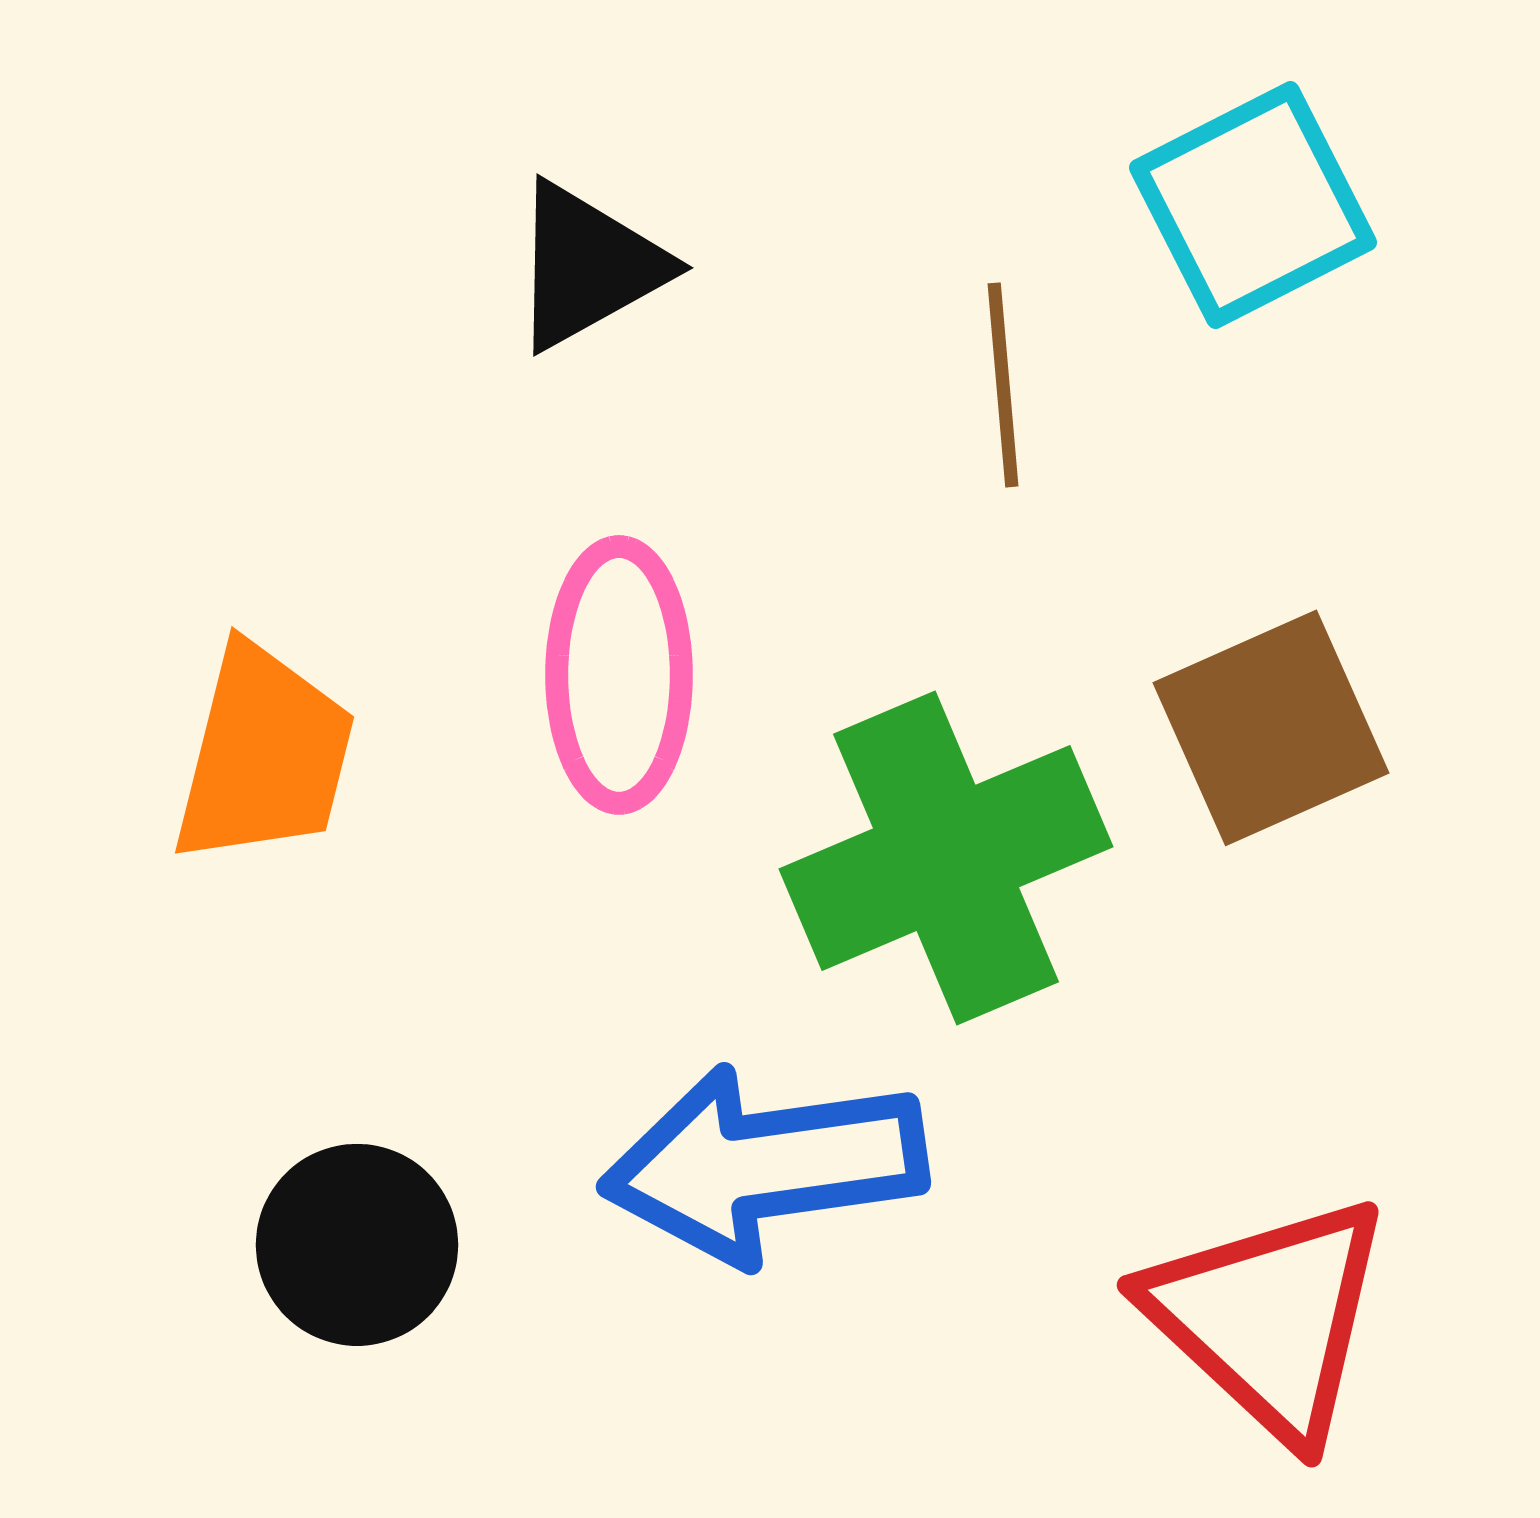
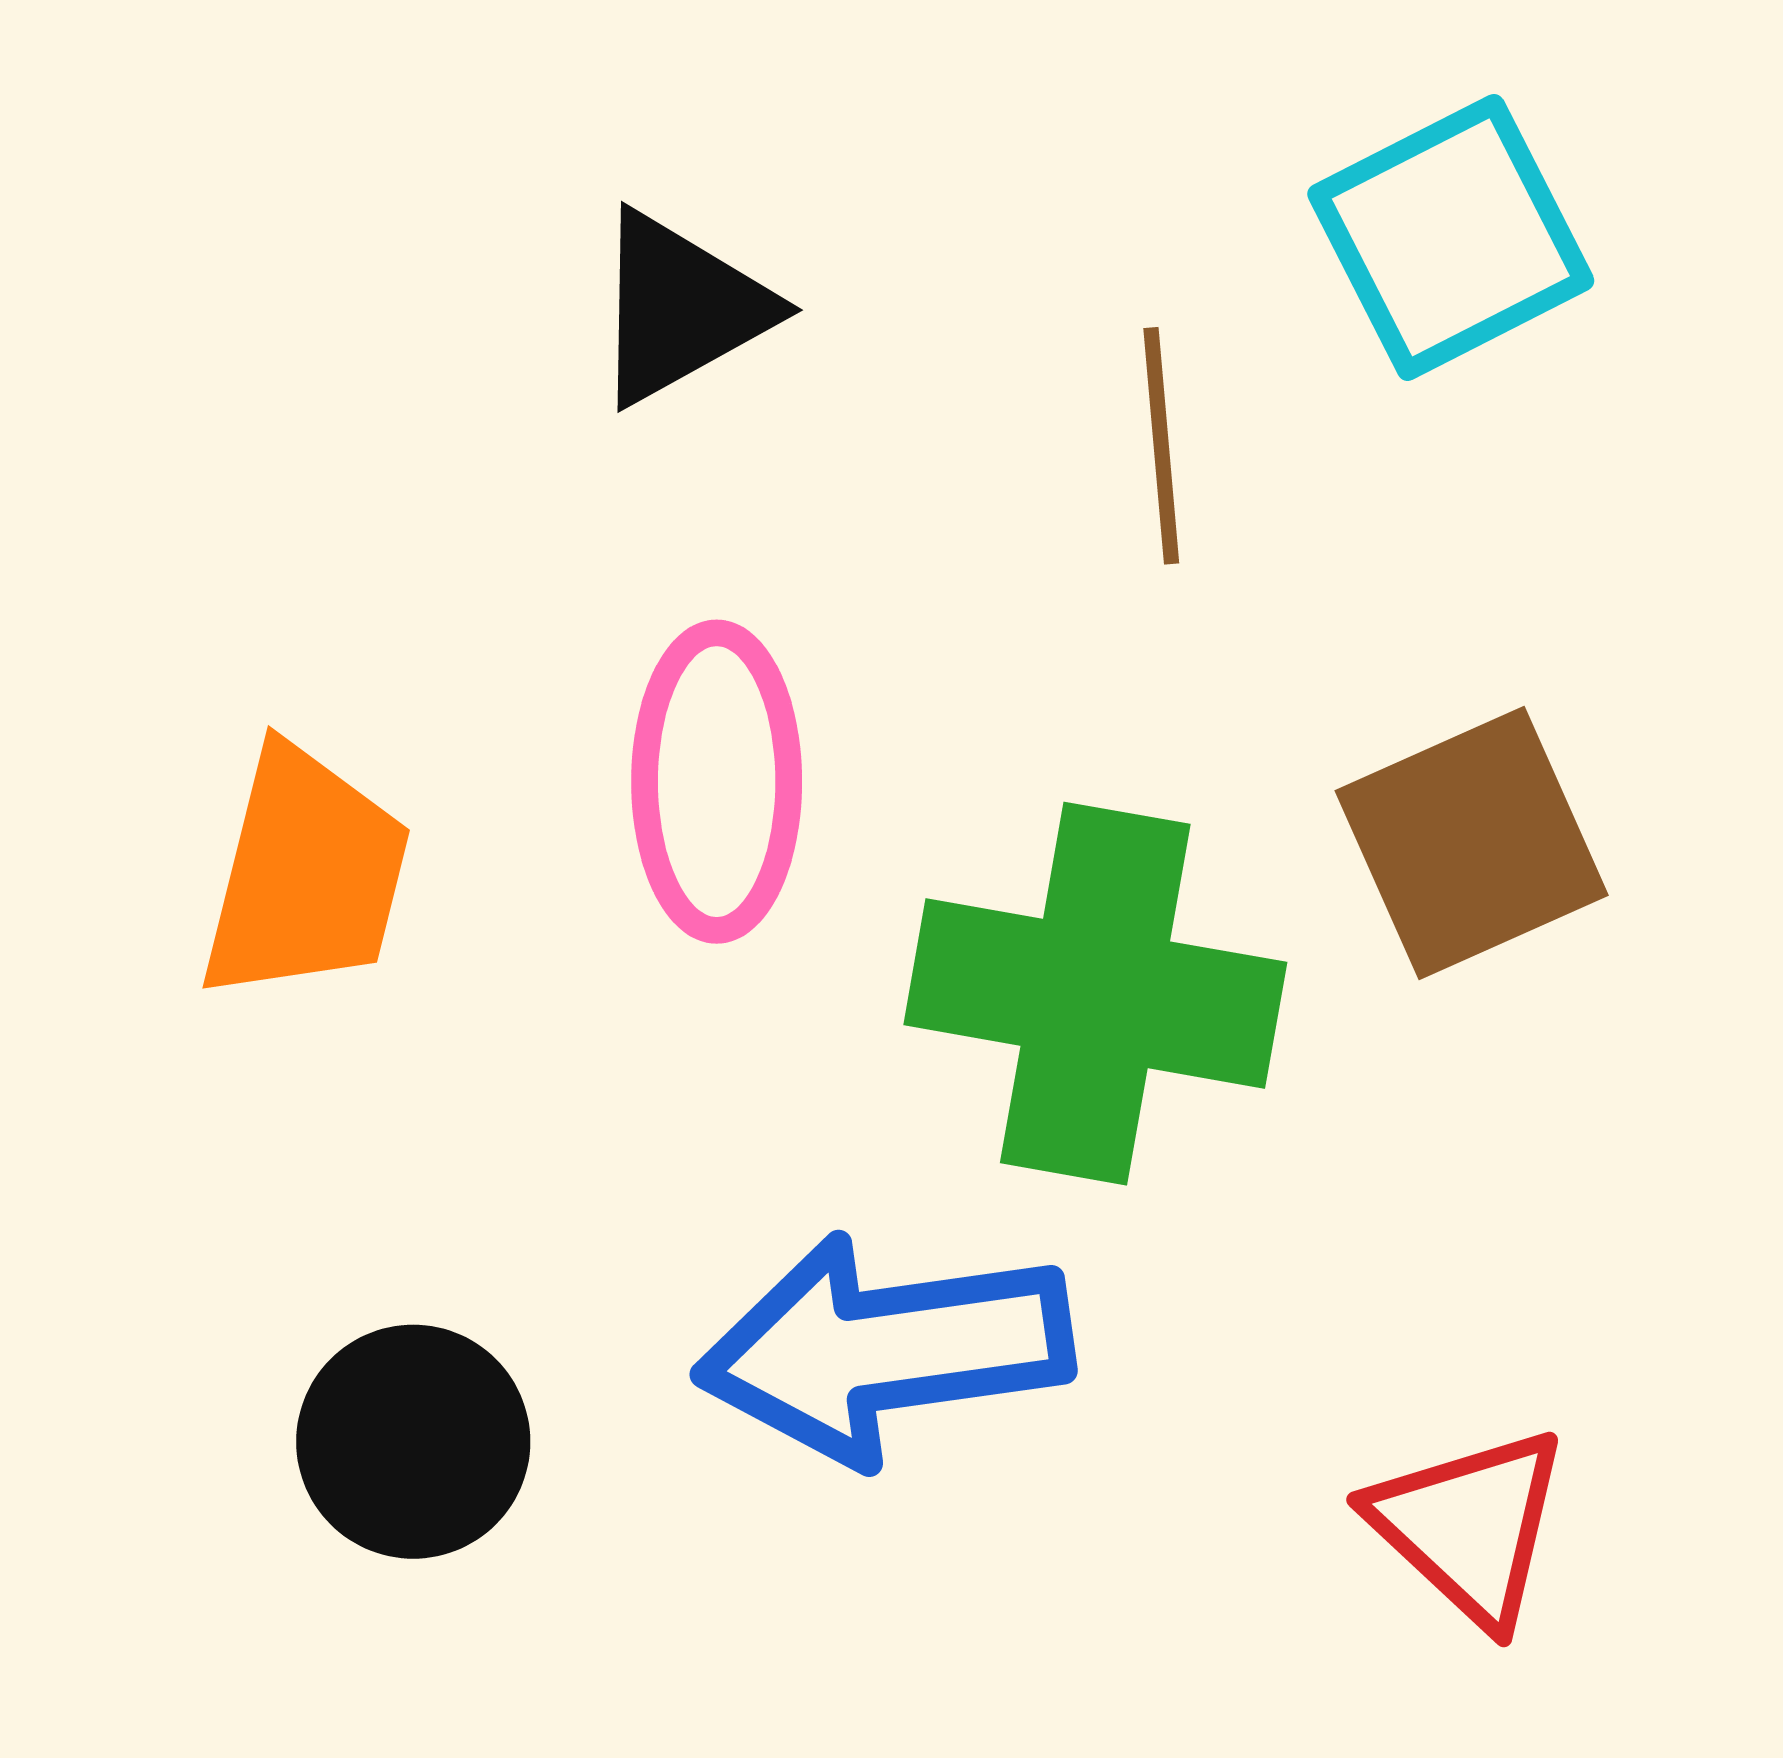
green cross: (946, 858) -> (1095, 994), turned 33
red triangle: (1269, 1318) -> (1469, 1526), size x0.7

